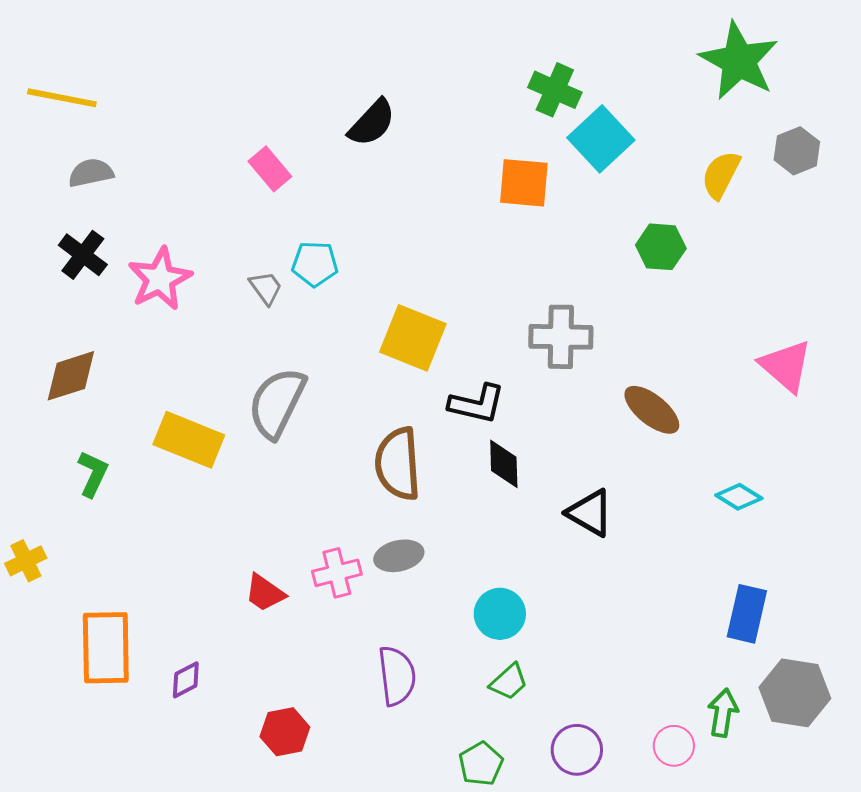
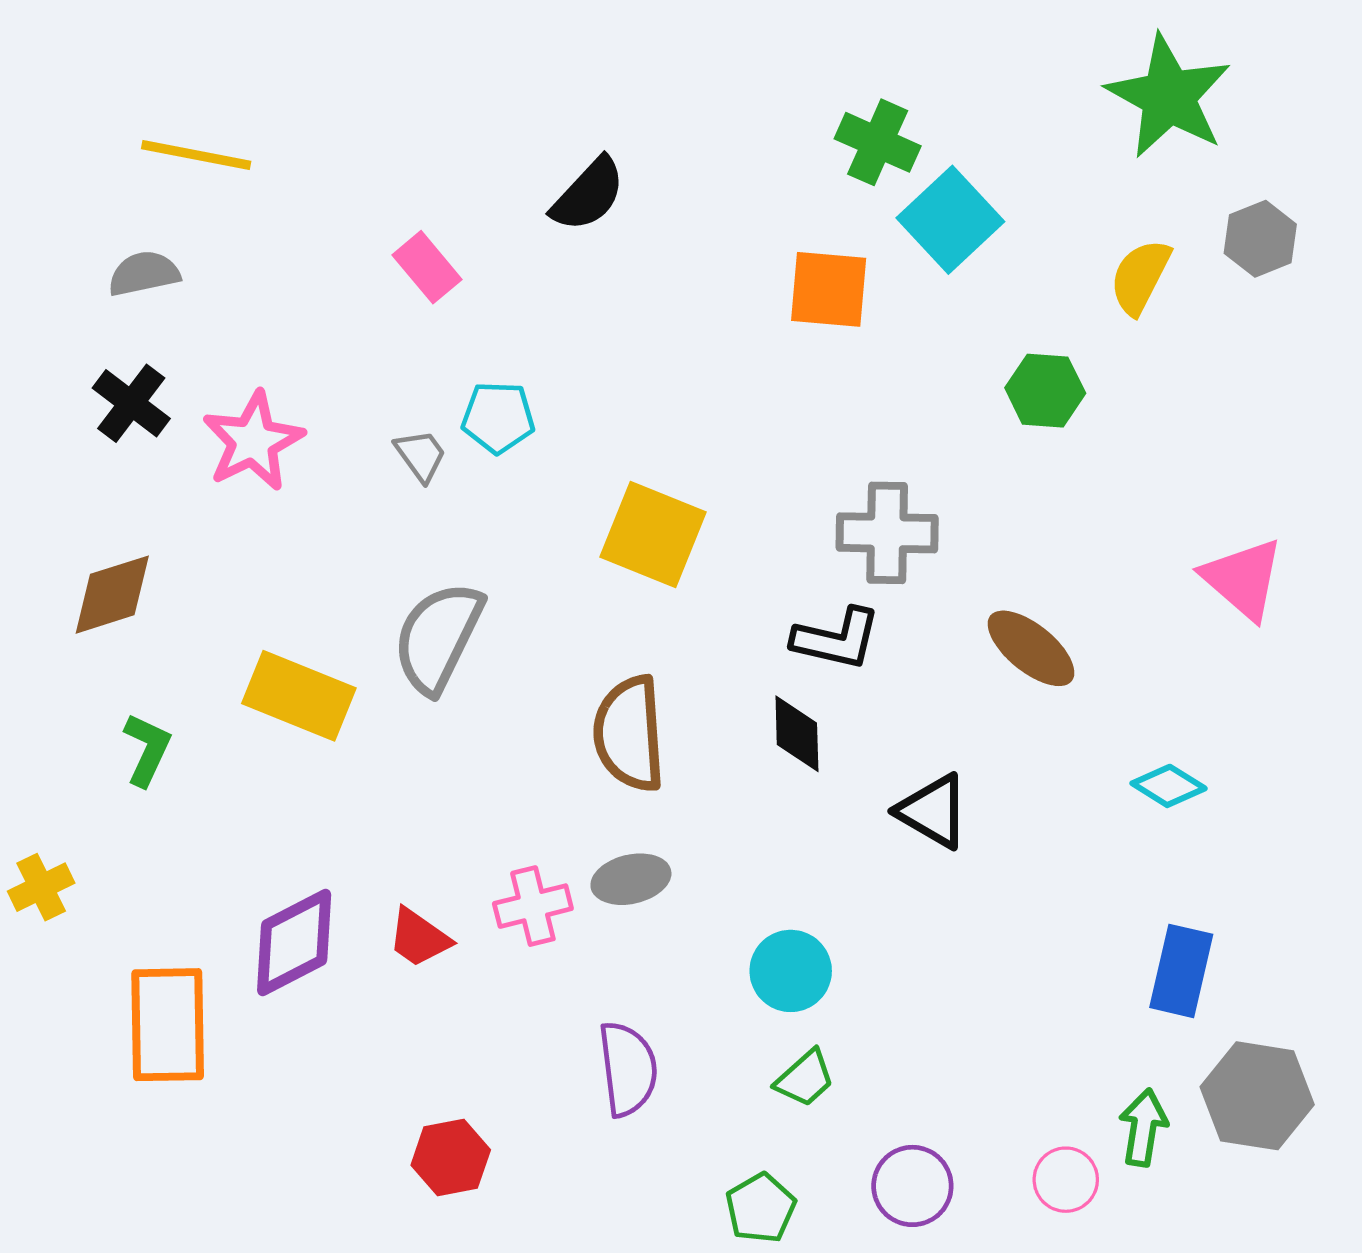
yellow line: (62, 98) -> (196, 155), moved
black L-shape: (477, 404) -> (837, 639), moved
purple diamond: (186, 680) -> (294, 942), moved, size x1.8

